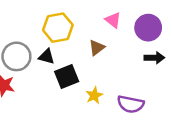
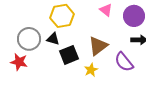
brown triangle: (97, 48) -> (98, 46), moved, size x1.5
purple semicircle: (131, 104) -> (124, 62), moved, turned 40

